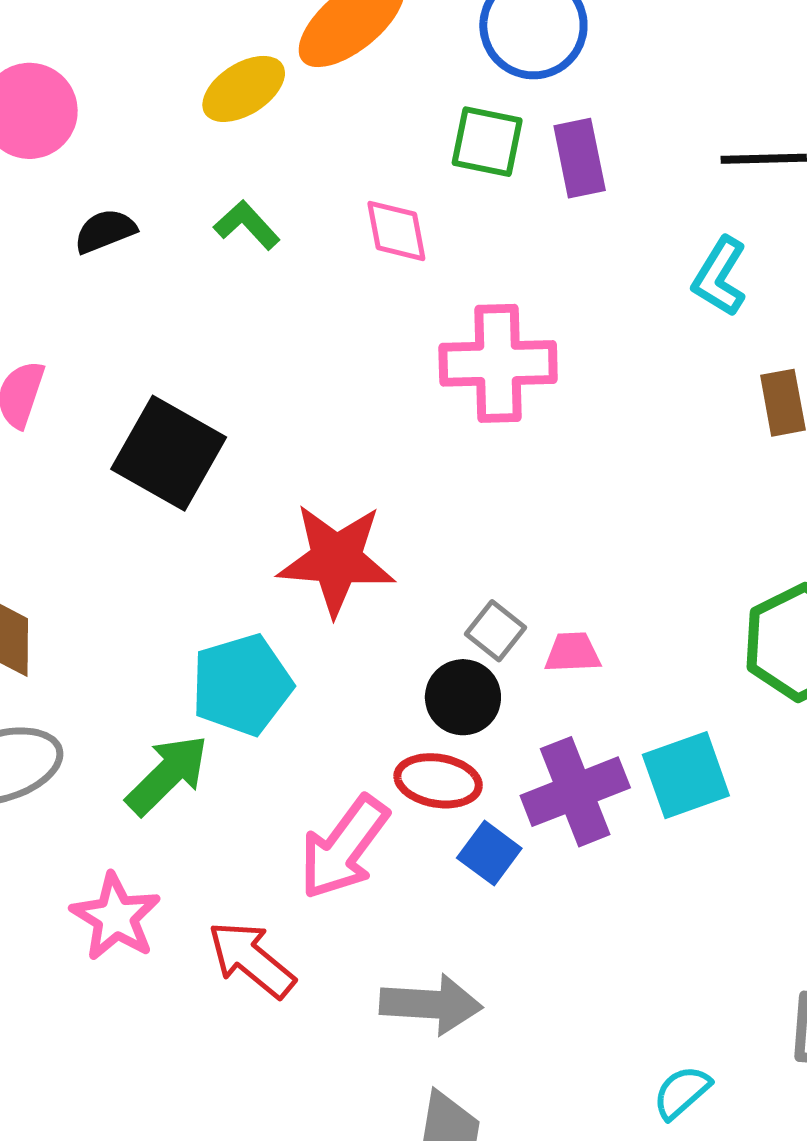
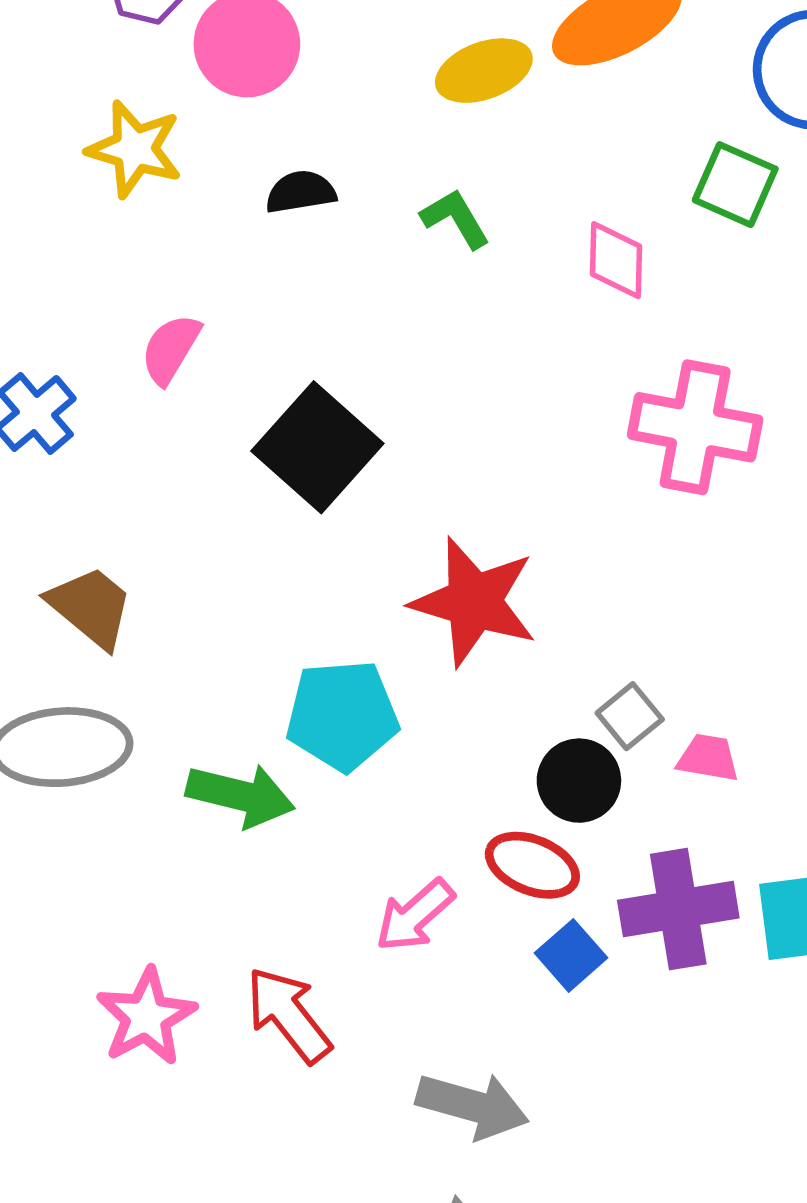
green arrow: (167, 775) -> (241, 795), turned 46
pink arrow: (344, 847) -> (415, 915), size x0.7
pink star: (116, 917) -> (146, 1017), moved

